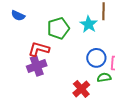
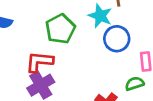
blue circle: (96, 58) -> (117, 39), moved

